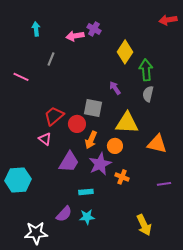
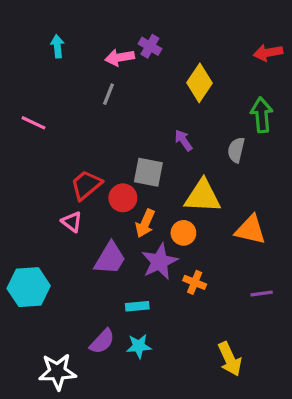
red arrow: (168, 20) -> (268, 53), moved
gray line: (51, 59) -> (108, 94), moved
green arrow: (146, 70) -> (262, 115), moved

